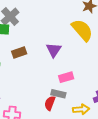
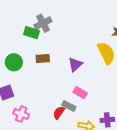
pink rectangle: (66, 77) -> (80, 93), turned 32

